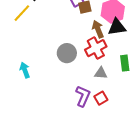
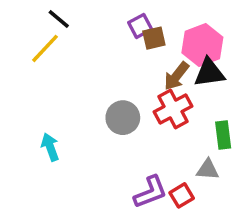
brown arrow: (98, 29) -> (176, 76), turned -120
gray triangle: (101, 73) -> (208, 170), moved
purple L-shape: (83, 96) -> (150, 192), turned 45

